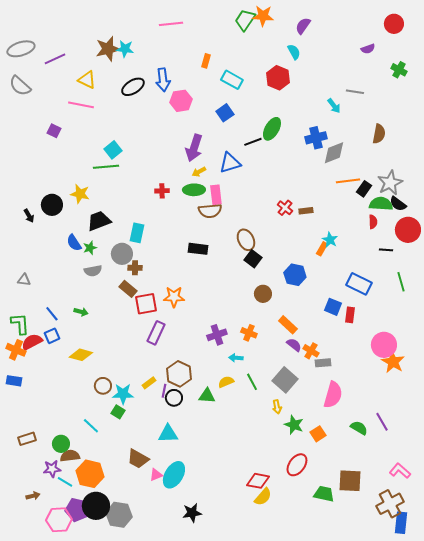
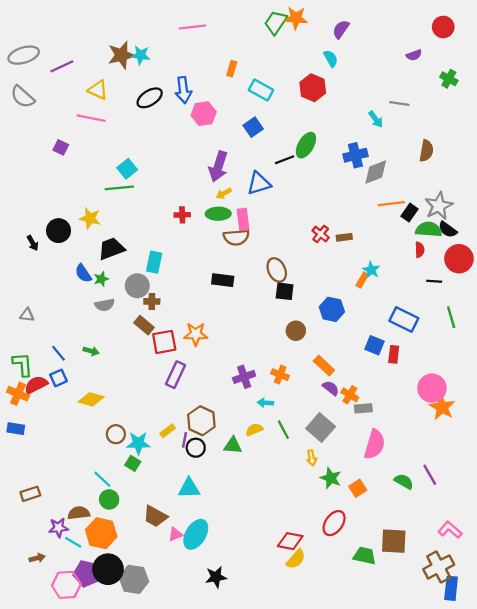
black square: (253, 259) -> (285, 291), turned -30
green circle: (61, 444) -> (109, 499), moved

